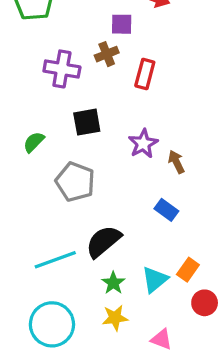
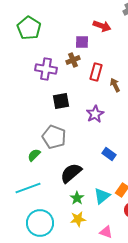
green semicircle: (34, 142) -> (34, 155), moved
brown arrow: (176, 162) -> (115, 85), moved
cyan line: (55, 260) -> (28, 188), moved

